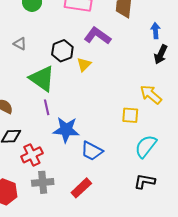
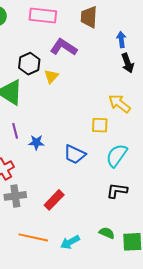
black arrow: (161, 54) -> (128, 63), turned -42
purple line: (47, 107) -> (15, 131), moved
blue star: (66, 130) -> (36, 142), size x0.6
blue trapezoid: (92, 151) -> (75, 154), moved

